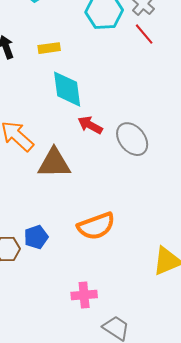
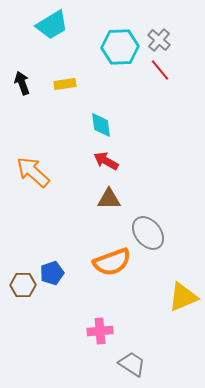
cyan diamond: (67, 89) -> (101, 125), moved, size x0.7
gray ellipse: (132, 139) -> (148, 233), moved
brown triangle: (54, 163) -> (109, 199), moved, size x0.7

